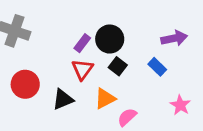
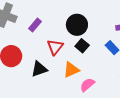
purple rectangle: (82, 43) -> (35, 25), moved

